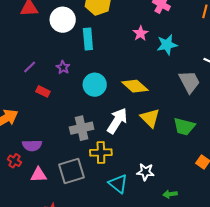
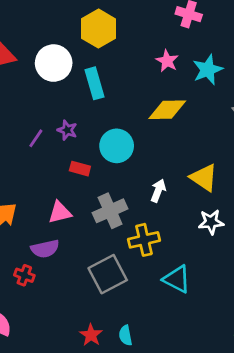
purple line: (30, 67) -> (36, 138), moved
yellow diamond: (135, 86) -> (167, 110), moved, turned -32
red rectangle: (43, 91) -> (80, 169), moved
white arrow: (117, 121) -> (158, 191), size x0.6
white star: (145, 172) -> (211, 222), moved
pink triangle: (39, 175) -> (60, 212), moved

